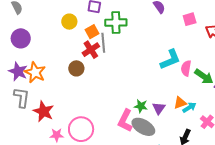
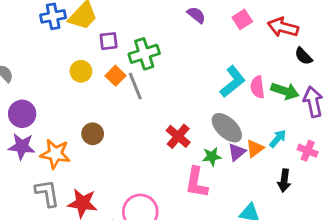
red cross: (91, 50) -> (178, 136), moved
brown circle: (76, 68) -> (93, 134), moved
purple star: (18, 71) -> (22, 146), moved
orange triangle: (180, 103) -> (255, 149), moved
purple triangle: (159, 108) -> (237, 152), turned 32
gray ellipse: (143, 127) -> (227, 128), moved, turned 30

